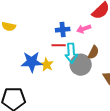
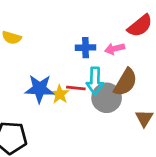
red line: (59, 45) -> (76, 88), moved
brown semicircle: (93, 52) -> (125, 82), size x1.5

